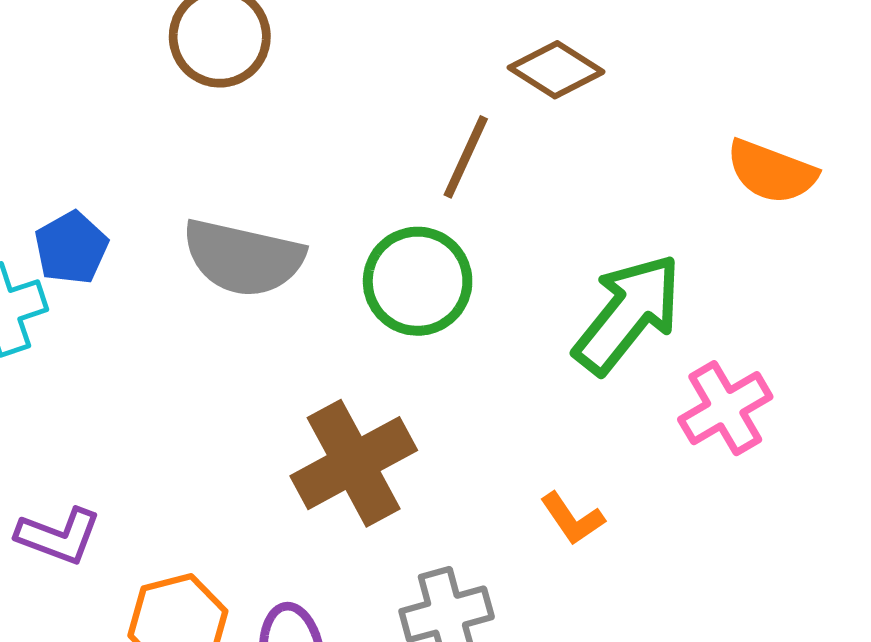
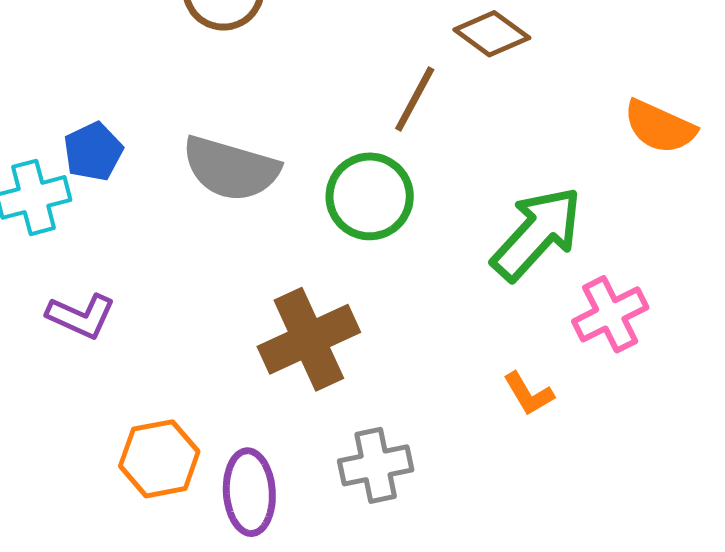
orange L-shape: (572, 519) -> (529, 394), moved
purple L-shape: (59, 536) -> (81, 316), moved

